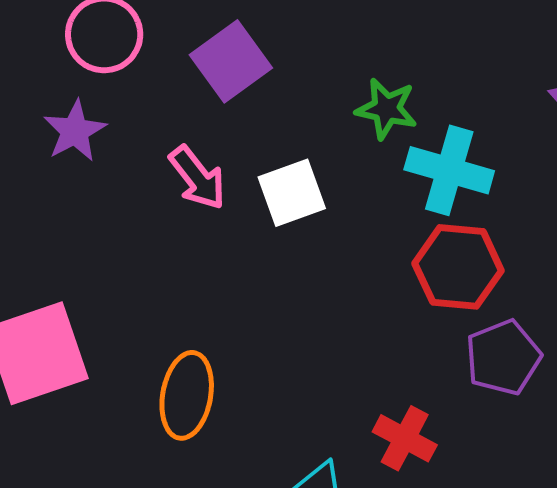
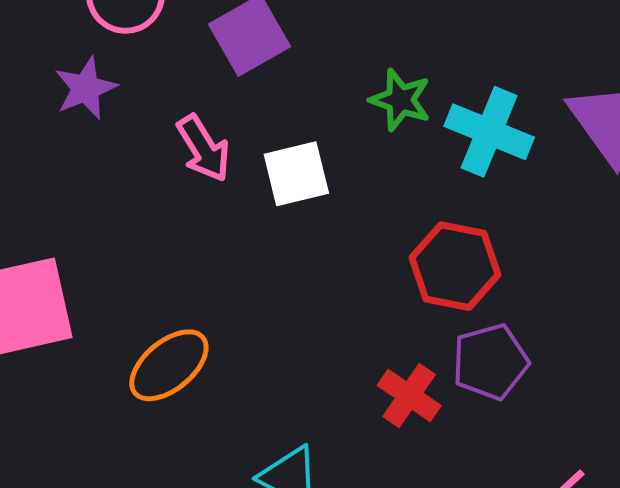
cyan cross: (449, 170) -> (489, 132), moved
orange ellipse: (187, 395) -> (169, 365), turned 34
red cross: (405, 438) -> (409, 395), moved

